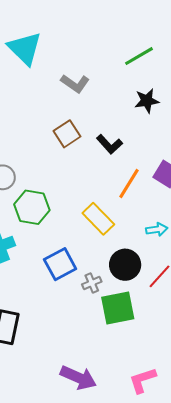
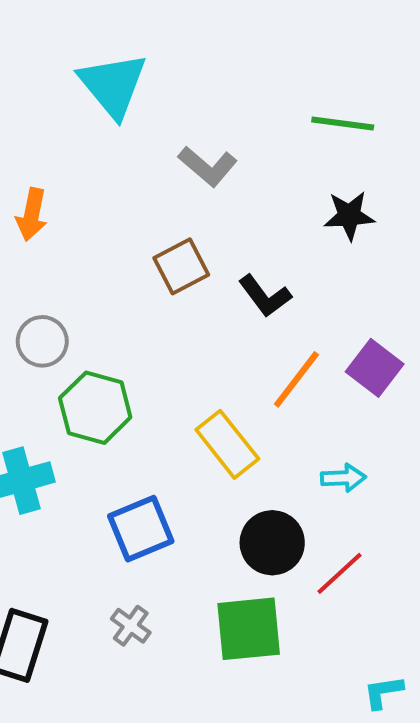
green line: (139, 56) -> (343, 124), turned 32
gray cross: (92, 283) -> (131, 626), moved, turned -36

